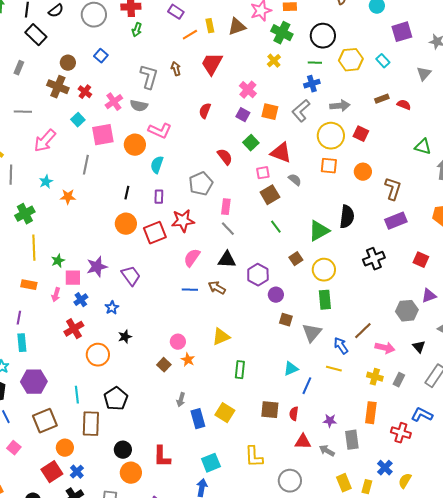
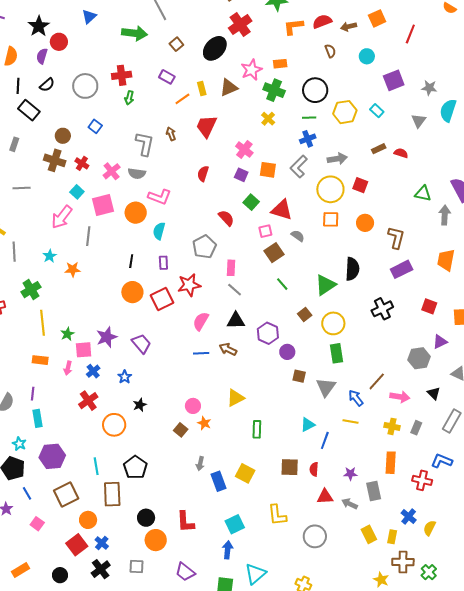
pink arrow: (45, 141) -> (62, 217), moved

